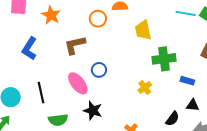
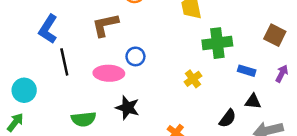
pink ellipse: (78, 83) -> (109, 73), turned -50
black line: (41, 93) -> (64, 62), moved

